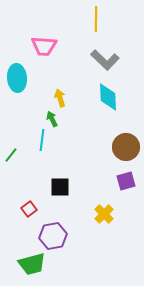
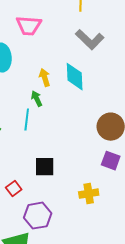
cyan diamond: (108, 97) -> (75, 77), moved
purple square: (126, 181) -> (111, 161), turned 36
yellow cross: (104, 214) -> (89, 194), turned 36

